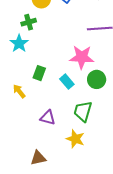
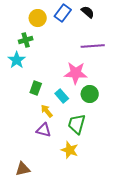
yellow arrow: (19, 91) -> (47, 111), moved
brown triangle: (38, 158) -> (23, 169), moved

